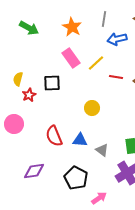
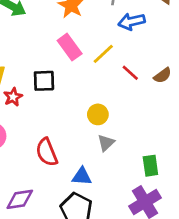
red line: (116, 77) -> (130, 73), turned 32
blue triangle: (80, 140) -> (82, 176), moved
gray triangle: (102, 150) -> (106, 143), moved, turned 40

